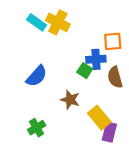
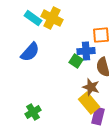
blue semicircle: (37, 76) -> (30, 52), moved
brown star: (70, 100) -> (91, 87), moved

